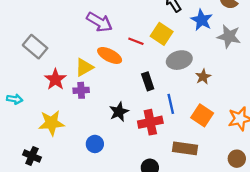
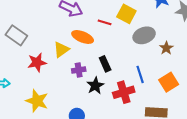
red star: (55, 79) -> (37, 62), turned 30
black rectangle: (148, 81) -> (105, 64), moved
purple cross: (81, 90) -> (79, 70), moved
orange square: (202, 115) -> (169, 82), turned 30
yellow star: (51, 123) -> (37, 101), turned 30

